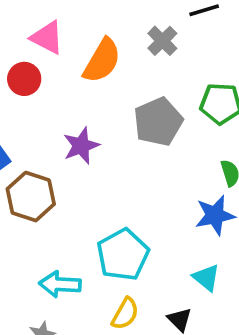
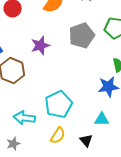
cyan triangle: (206, 278) -> (102, 119), turned -42

